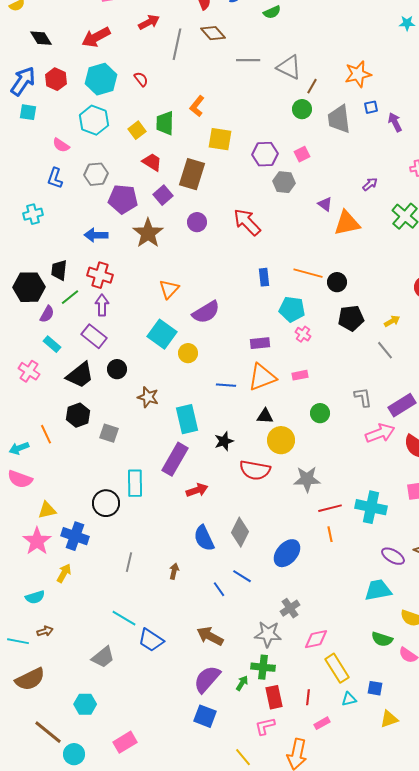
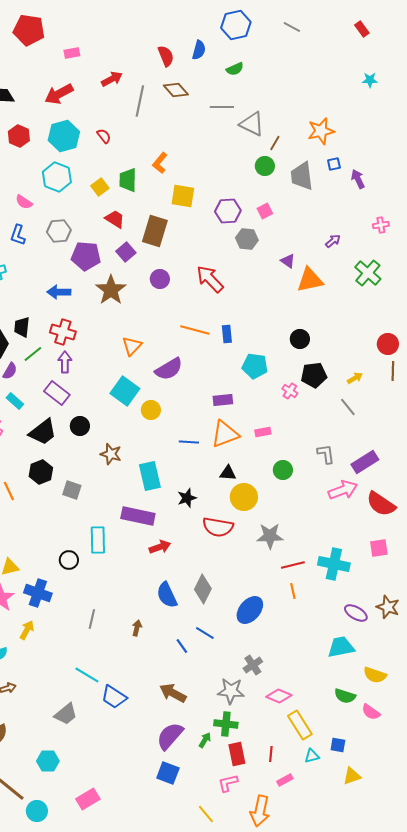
gray line: (248, 60) -> (222, 107), moved
orange line: (308, 273) -> (195, 330), moved
pink cross: (303, 334) -> (290, 391), moved
purple rectangle: (175, 459) -> (138, 516), turned 72
black circle: (106, 503) -> (69, 560), size x0.7
pink diamond: (316, 639) -> (279, 696), turned 35

